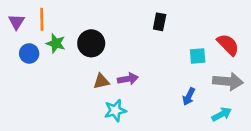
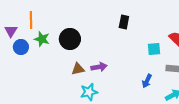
purple triangle: (16, 22) -> (11, 31), moved

